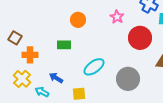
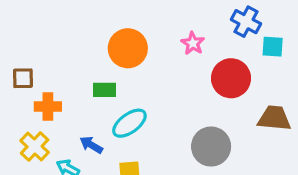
orange circle: (78, 20) -> (128, 48), size x1.5
brown square: (15, 38) -> (23, 78), turned -32
cyan ellipse: (94, 67) -> (129, 123), moved

